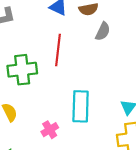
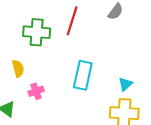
pink cross: (50, 130) -> (36, 91), moved

